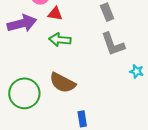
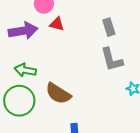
green arrow: (60, 40) -> (25, 70), moved

